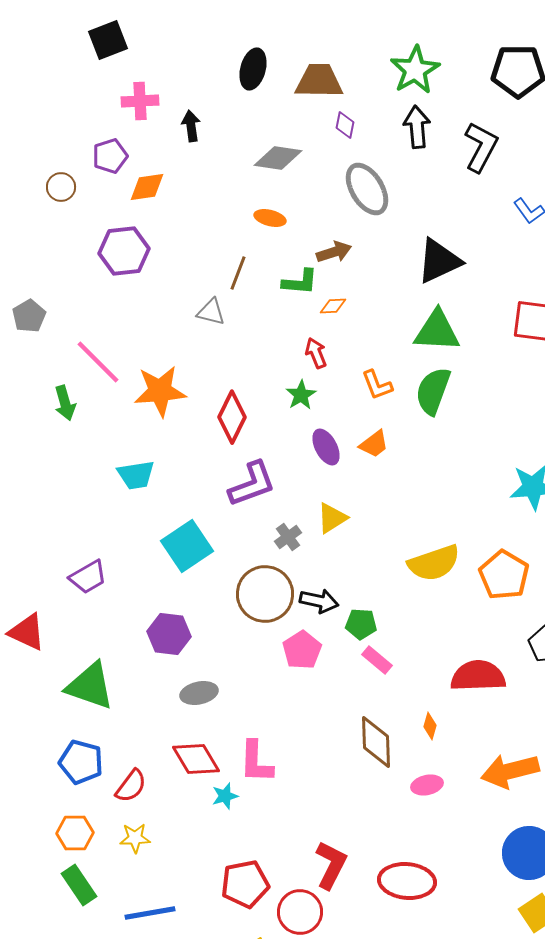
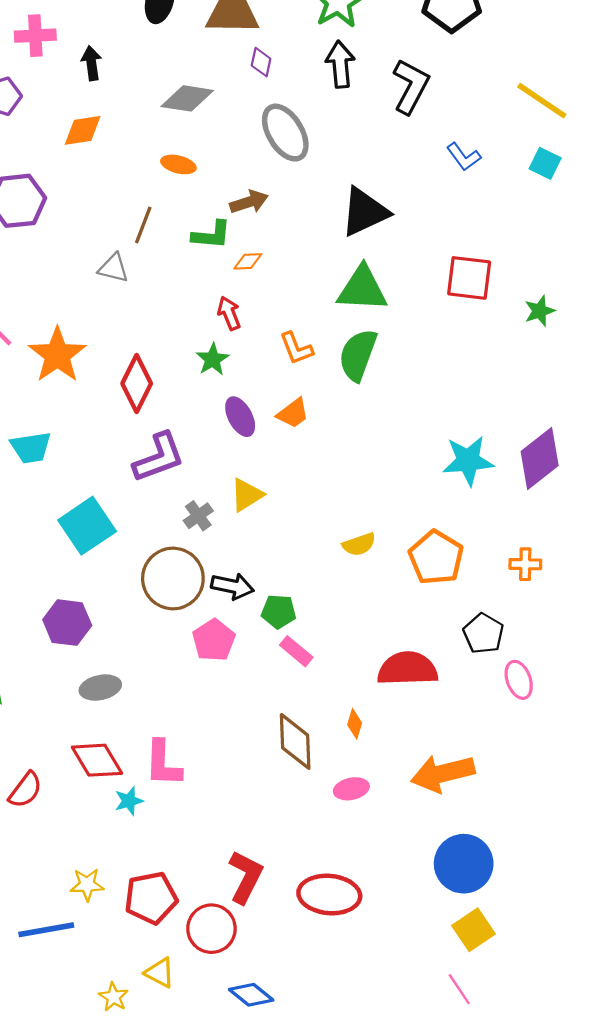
orange diamond: (147, 187) -> (83, 130), moved
orange star: (160, 391) -> (57, 355), turned -30
yellow semicircle: (434, 563) -> (359, 544), size x0.6
yellow star: (135, 838) -> (87, 885), moved

